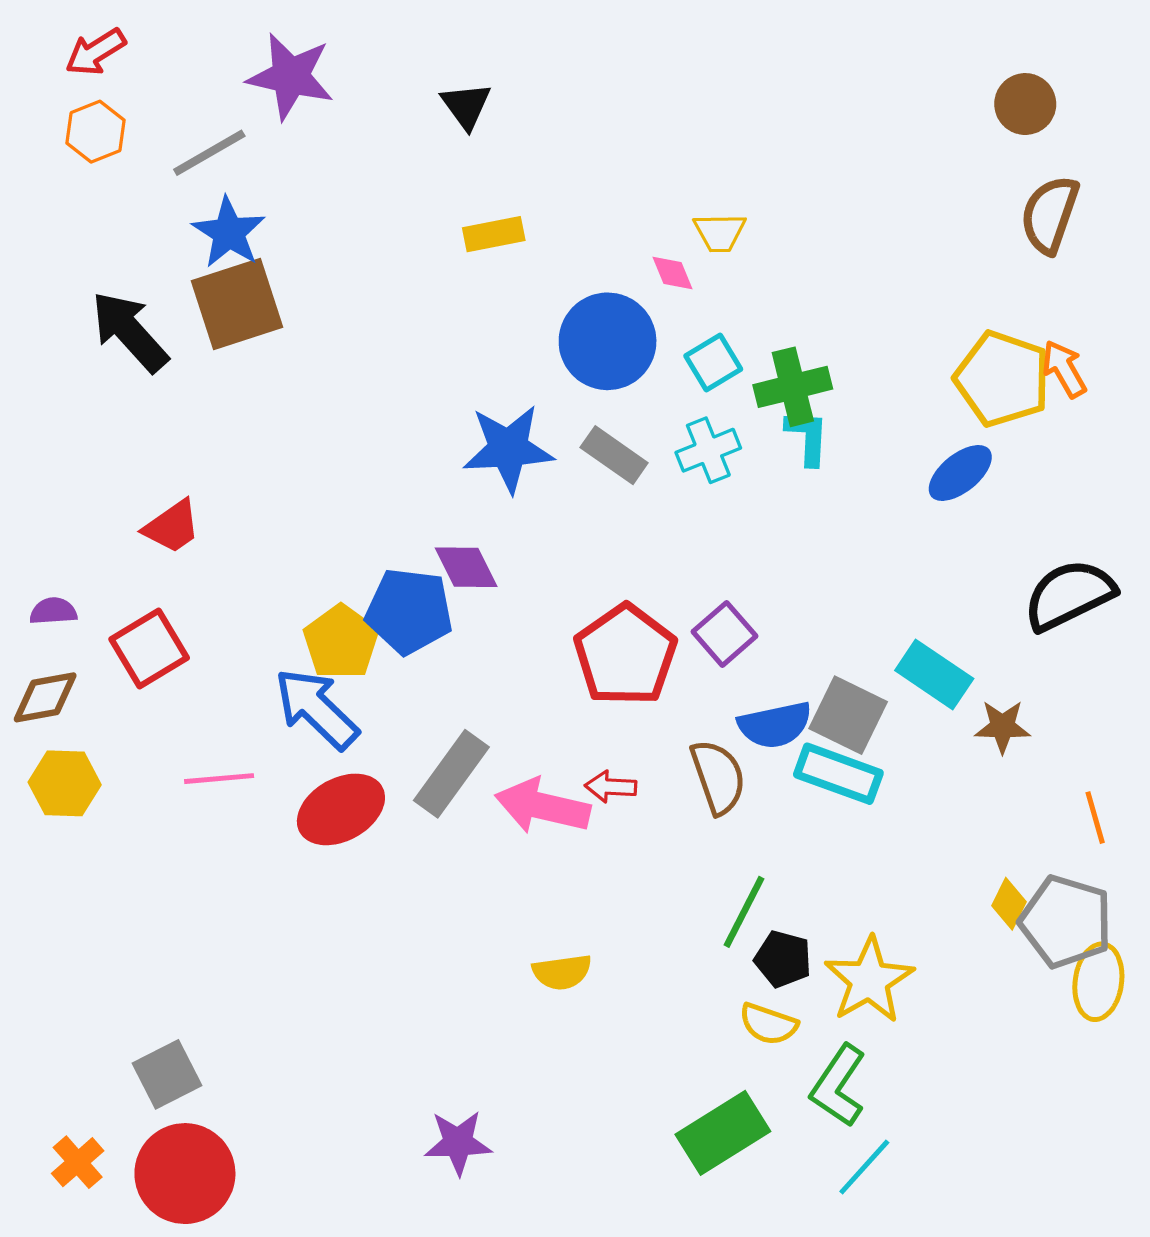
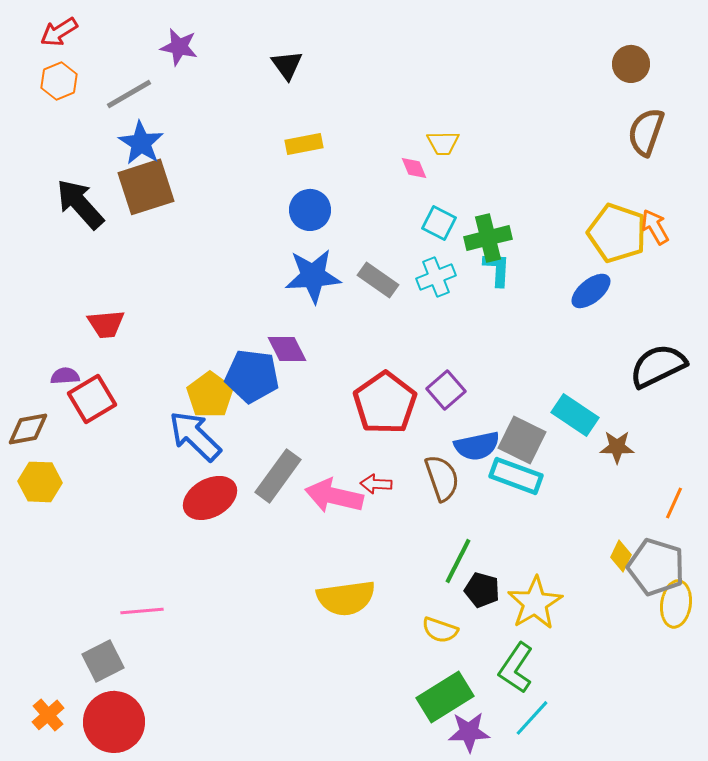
purple star: (291, 76) -> (179, 47), size x0.7
blue circle: (608, 341) -> (310, 210), moved, size x0.7
cyan square: (713, 362) -> (439, 223), turned -32
red trapezoid: (172, 527) -> (106, 324), turned 30
purple semicircle: (53, 611) -> (65, 376), moved
pink line: (219, 779) -> (142, 611), moved
orange line: (1095, 818) -> (674, 503), turned 40
yellow semicircle: (562, 972) -> (346, 598), size x1.6
yellow semicircle: (768, 1024) -> (440, 630), moved
purple star: (458, 1143) -> (469, 732), moved

